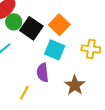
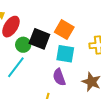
green circle: (14, 22) -> (23, 45), moved

